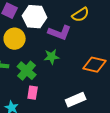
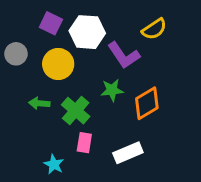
purple L-shape: (60, 33) -> (124, 55), turned 35
orange diamond: (95, 65) -> (147, 103), moved, turned -45
white rectangle: (76, 100) -> (128, 153), moved

